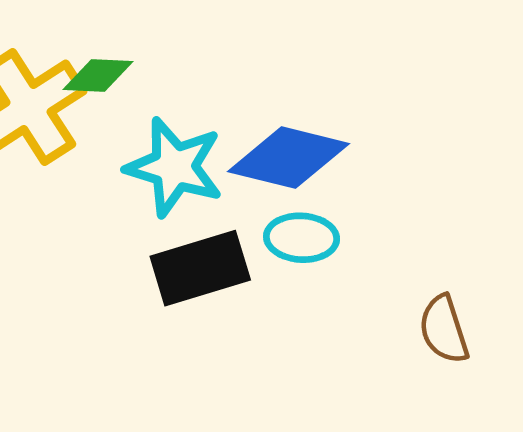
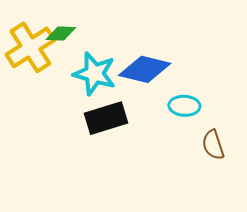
cyan ellipse: (301, 238) -> (184, 106), moved

